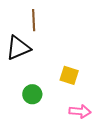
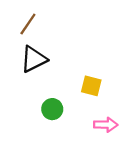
brown line: (34, 20) -> (28, 24), moved, turned 40

